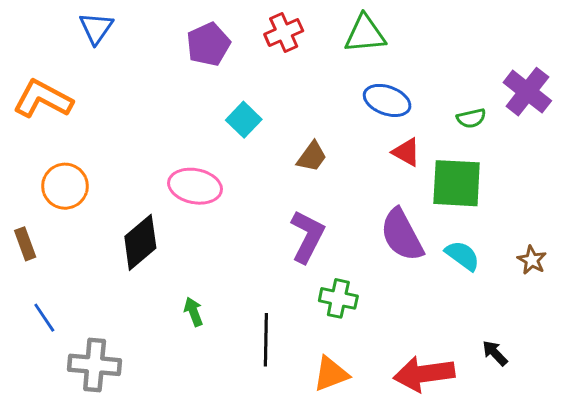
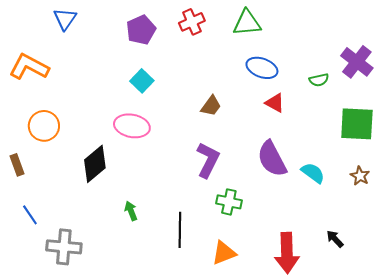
cyan square: (244, 120) -> (142, 81), moved
green square: (457, 183) -> (357, 124), moved
red arrow: (424, 374) -> (287, 253), turned -84

